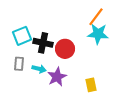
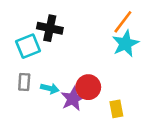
cyan star: (98, 34) -> (125, 44), turned -30
black cross: (43, 43) -> (50, 28), moved
red circle: (65, 49) -> (88, 87), moved

